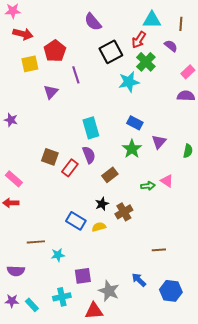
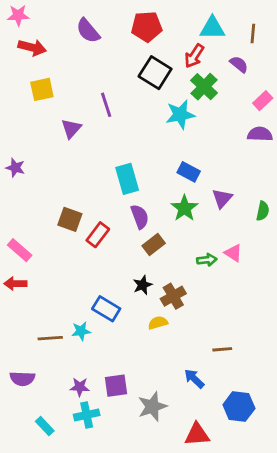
purple semicircle: (93, 22) -> (88, 31), moved
red pentagon: (55, 51) -> (147, 27), moved, turned 30
black square: (111, 52) -> (155, 73), turned -30
purple semicircle: (89, 155) -> (140, 217), moved
yellow semicircle: (99, 227) -> (158, 323), moved
cyan star: (58, 255) -> (81, 331), moved
blue arrow: (139, 280) -> (194, 379), moved
gray star: (109, 291) -> (152, 407), turned 30
purple star: (12, 301) -> (80, 387), moved
red triangle: (94, 311) -> (197, 435), moved

